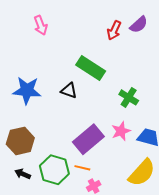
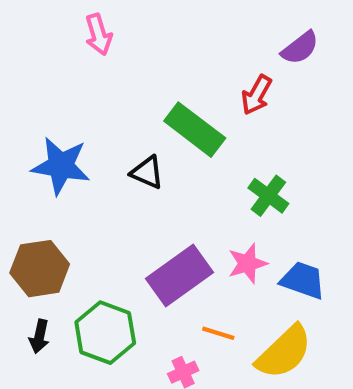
red arrow: (114, 30) -> (257, 95), moved
orange line: (82, 168) -> (218, 333), moved
black arrow: (23, 174) -> (39, 336), turned -105

